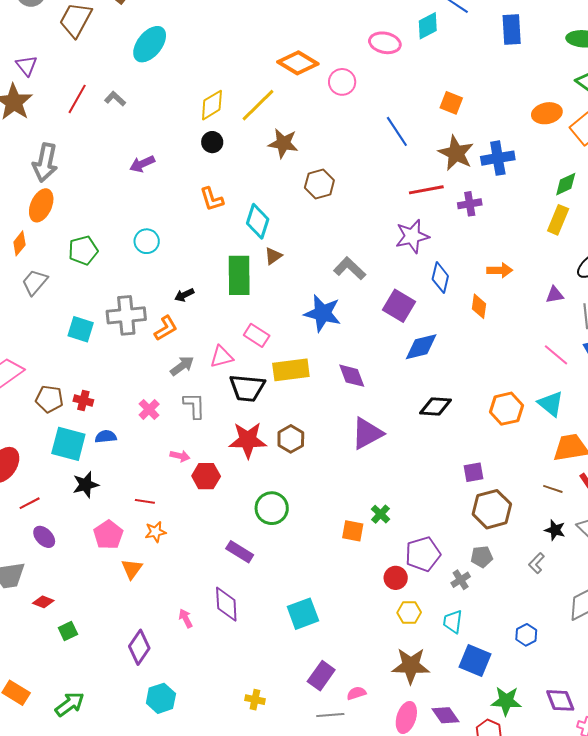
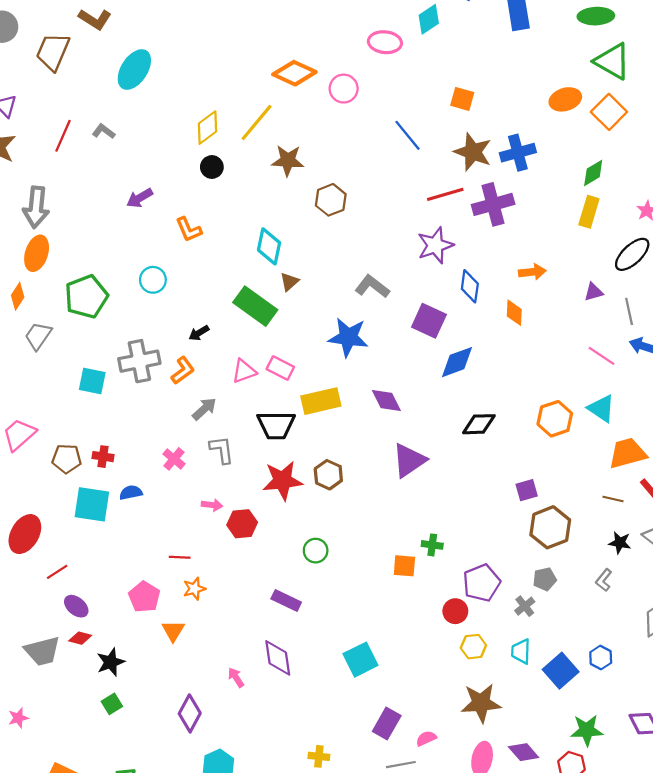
orange L-shape: (212, 199) -> (189, 229), moved
purple cross: (470, 204) -> (493, 204), size x1.6
green pentagon: (83, 250) -> (86, 297), size x1.4
green rectangle: (239, 275) -> (255, 306), turned -48
pink triangle: (222, 357) -> (244, 371), moved
black star: (86, 485) -> (111, 662), moved
green circle: (272, 508) -> (316, 551), size x0.7
green cross: (381, 514) -> (432, 545), turned -30
red diamond: (43, 602) -> (80, 638), moved
blue square: (475, 661) -> (561, 671), moved, turned 32

